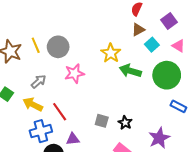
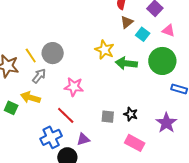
pink star: (74, 73) -> (74, 87), moved, turned 30
gray arrow: (39, 81) -> (39, 76), moved
yellow arrow: (33, 104) -> (30, 98), moved

